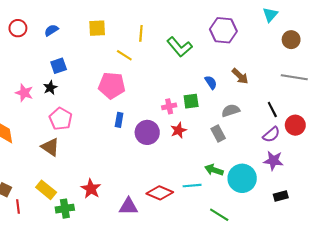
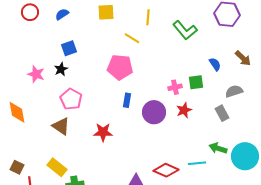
red star: (91, 189) -> (103, 132), moved, turned -30

